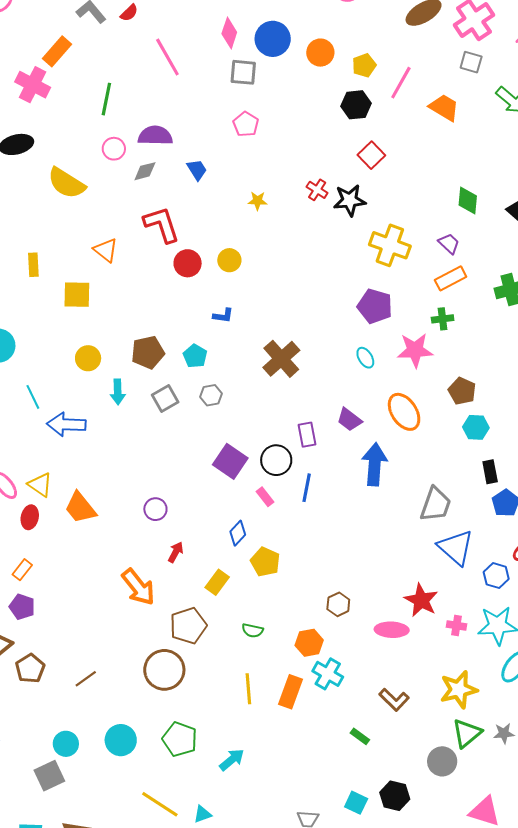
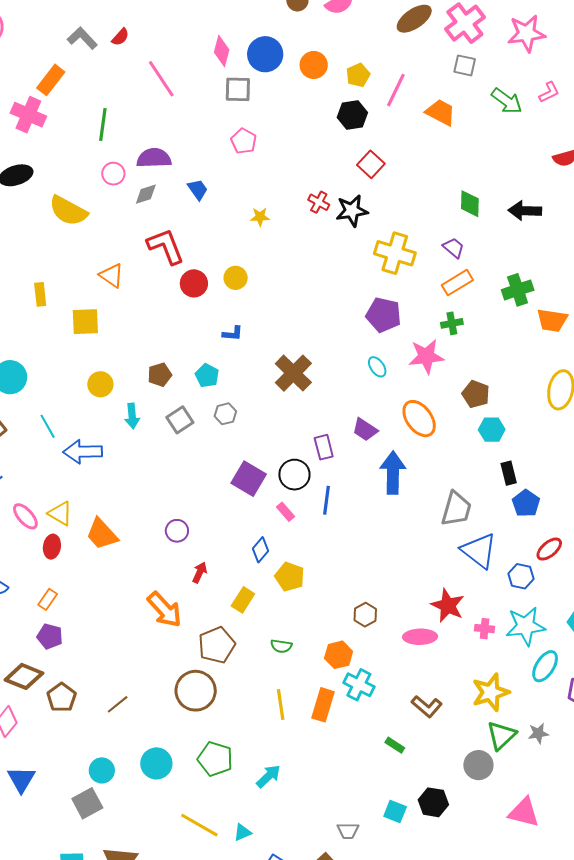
brown pentagon: (148, 352) -> (160, 375), size x0.7

